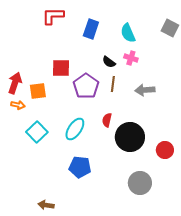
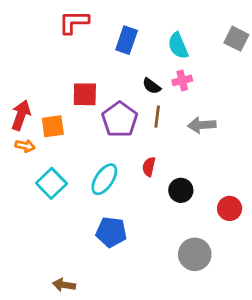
pink cross: (131, 58) -> (182, 80), turned -32
black circle: (130, 137) -> (181, 190), size x0.6

